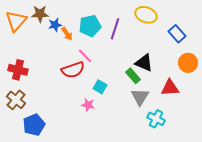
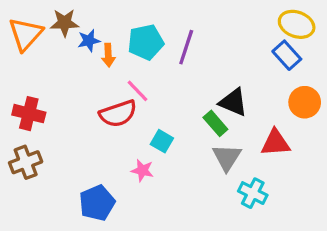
yellow ellipse: (146, 15) -> (297, 24), moved
orange arrow: (67, 34) -> (108, 55), turned 32
brown cross: (16, 100) -> (26, 162), turned 30
blue pentagon: (34, 125) -> (97, 203), moved

